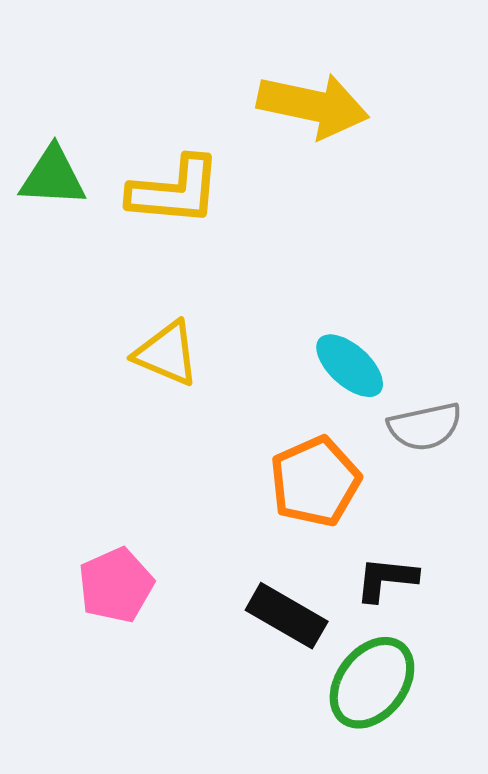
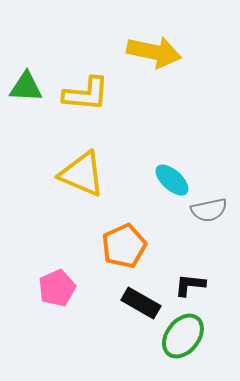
yellow triangle: (167, 353) -> (82, 174), size x1.4
orange pentagon: (315, 482) -> (124, 246), moved

